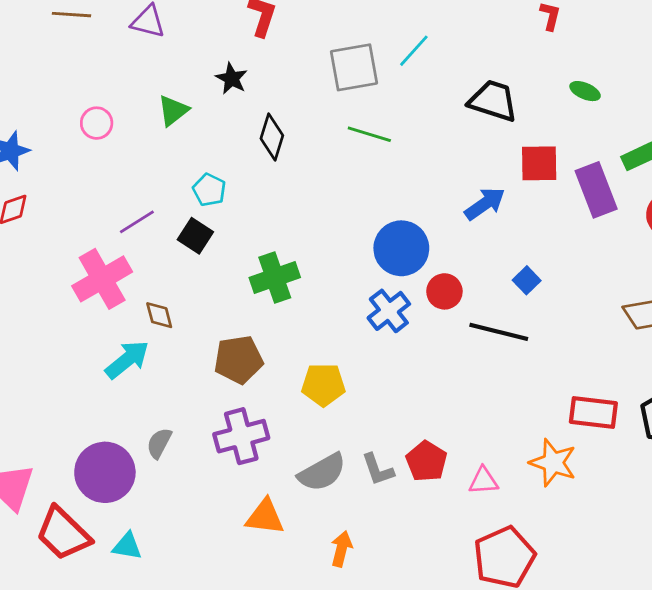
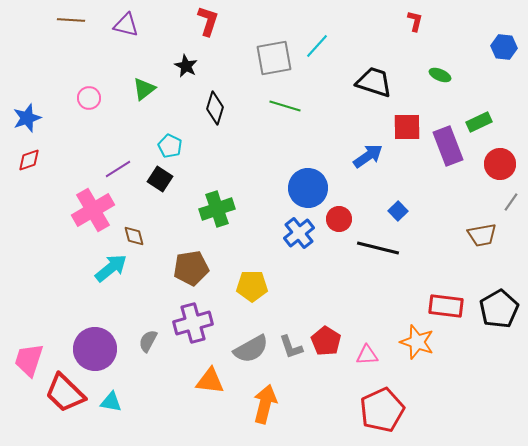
gray semicircle: (159, 443) -> (148, 341), moved
orange arrow: (341, 549) -> (265, 404), size x1.5

